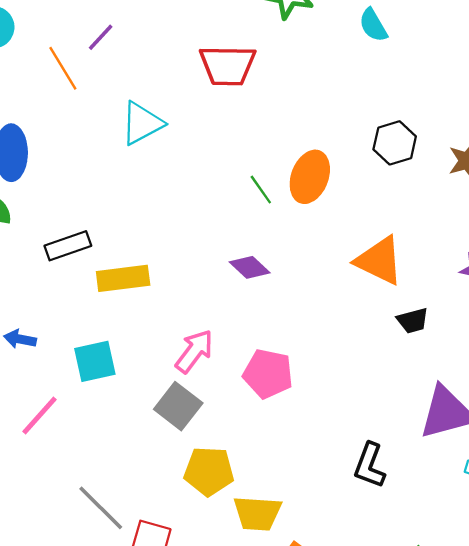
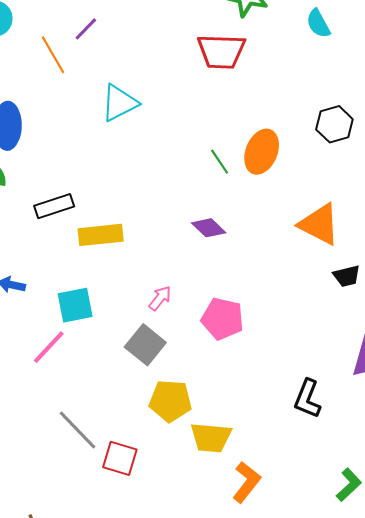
red trapezoid: (228, 65) -> (221, 51), moved
pink arrow: (194, 351) -> (160, 298), size x0.7
pink line: (39, 416) -> (49, 347), moved

